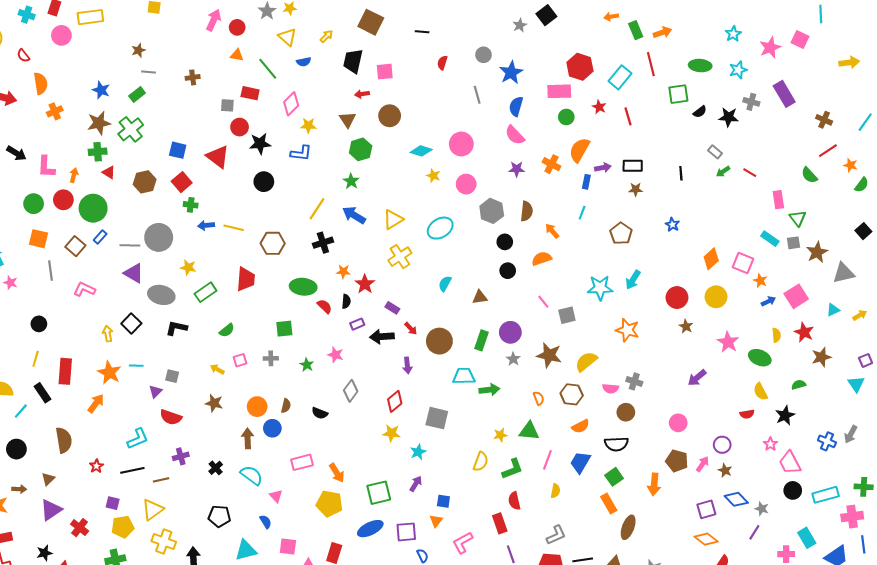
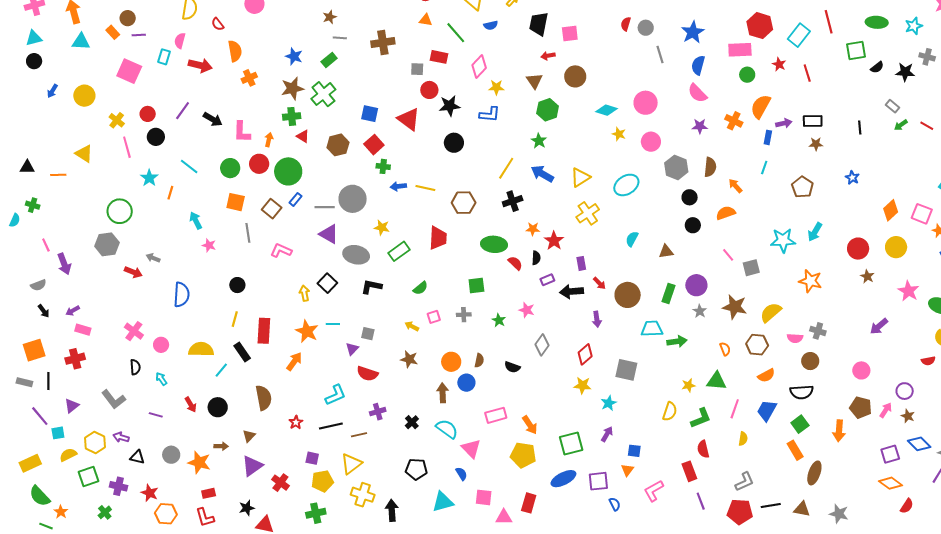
gray circle: (484, 55) -> (646, 28), moved
brown cross: (193, 77) -> (383, 42), size x1.6
purple rectangle: (392, 308) -> (581, 263), turned 48
pink triangle: (276, 496) -> (471, 449), size x1.5

